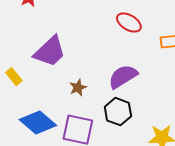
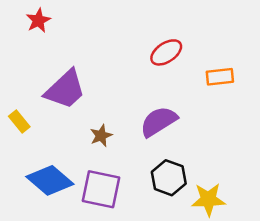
red ellipse: (129, 23) -> (166, 52), turned -65
black hexagon: (118, 112) -> (169, 178), moved

